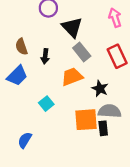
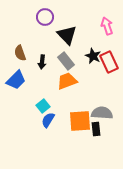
gray rectangle: (82, 52) -> (66, 61), moved
black star: (100, 89) -> (93, 56), moved
blue semicircle: (25, 140) -> (48, 120), moved

